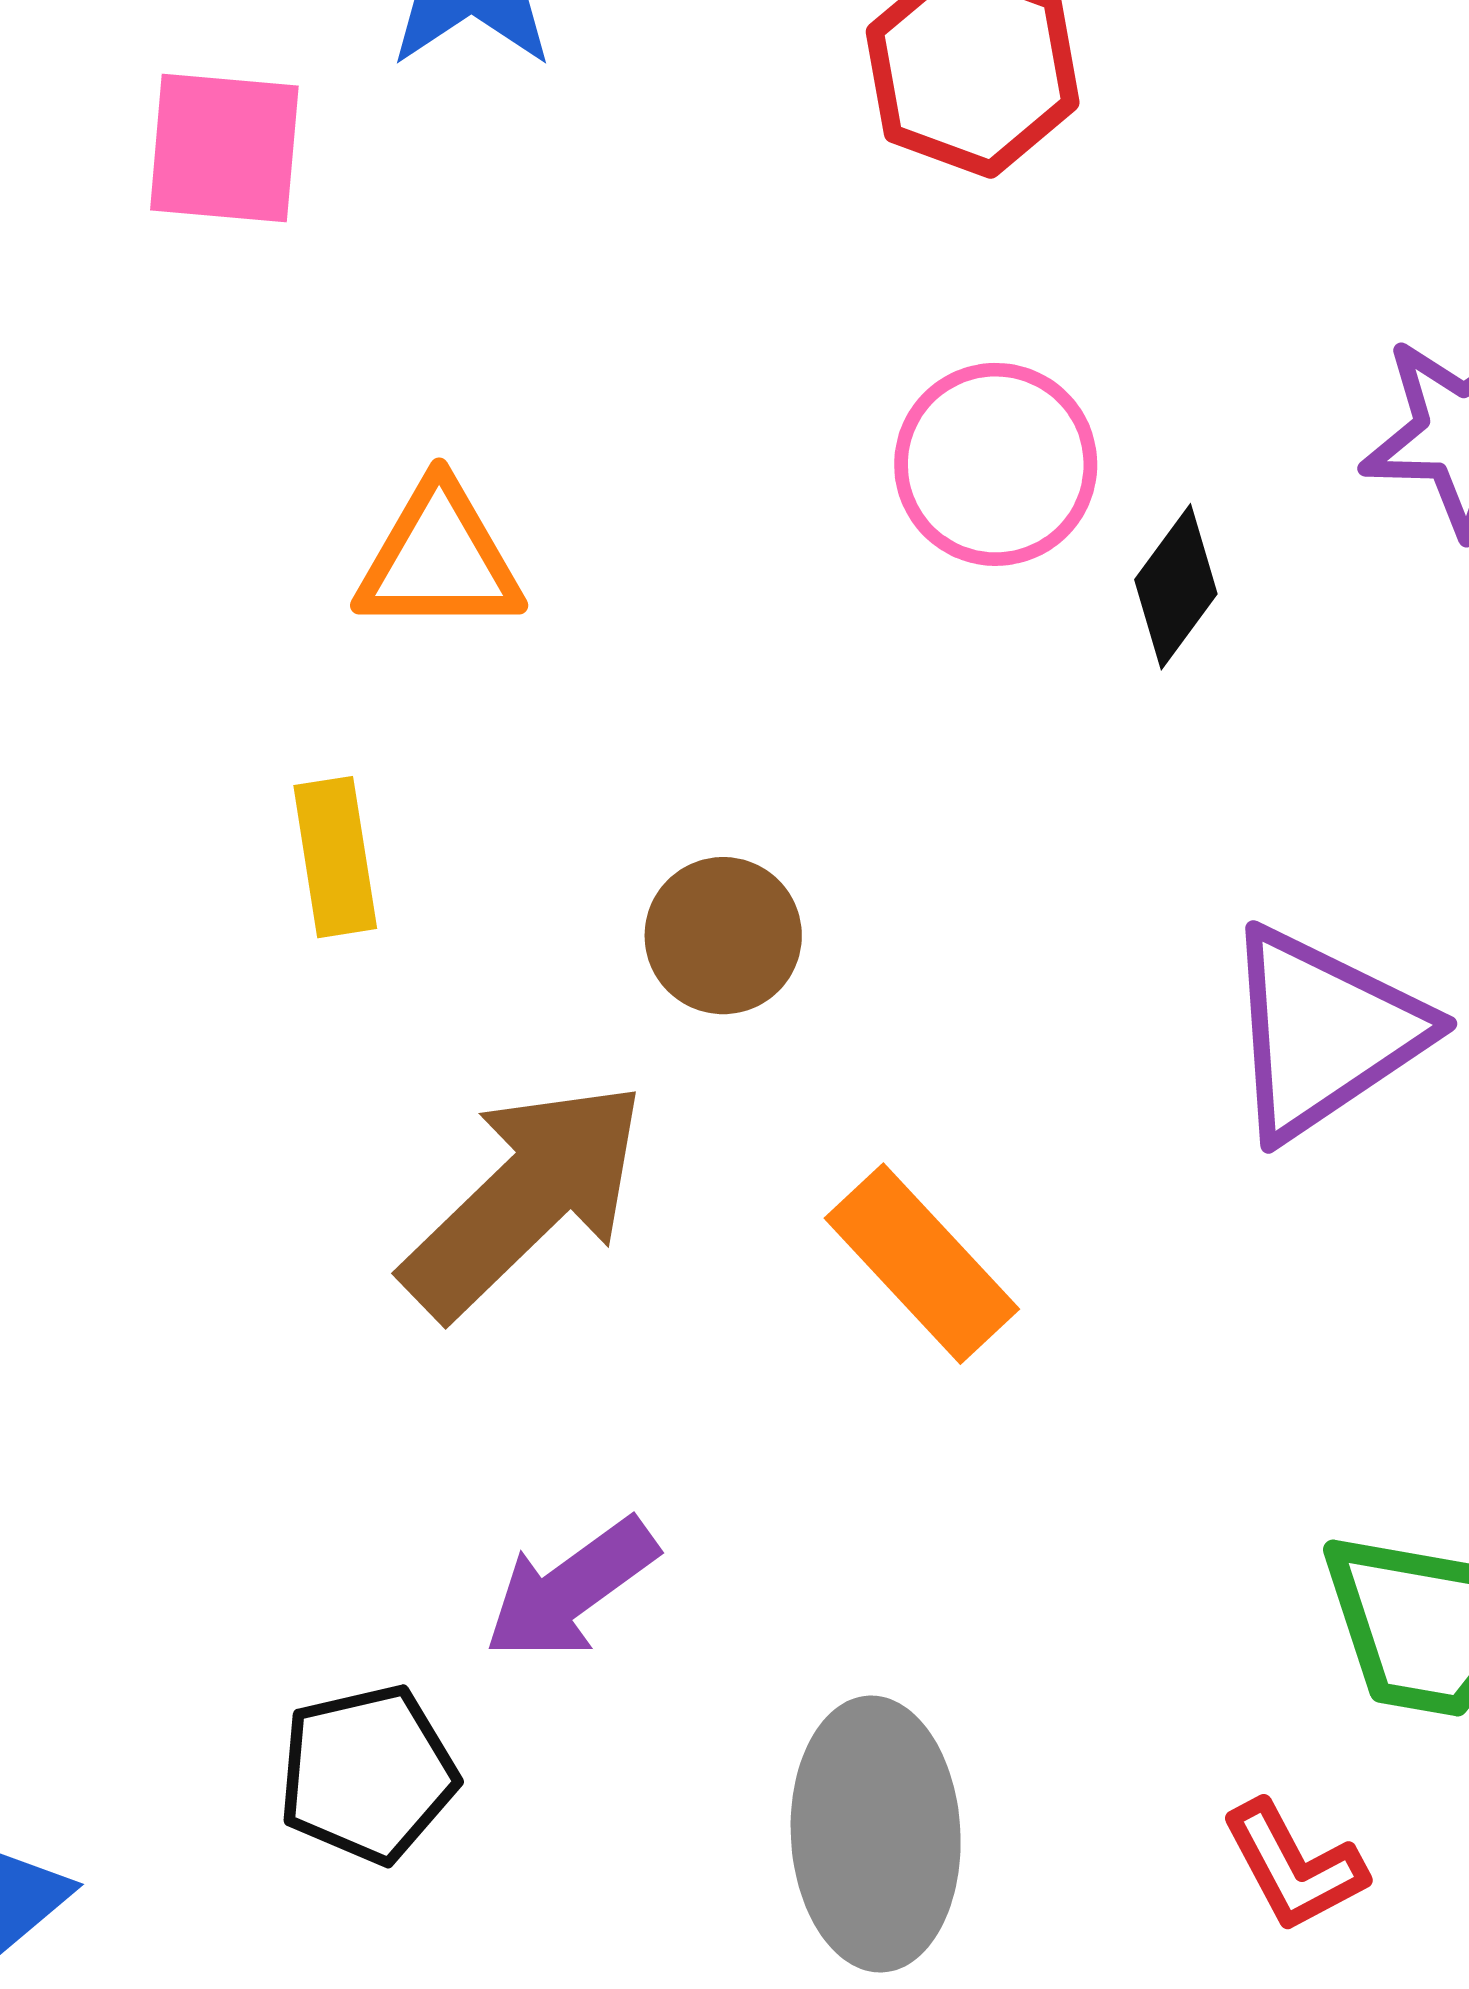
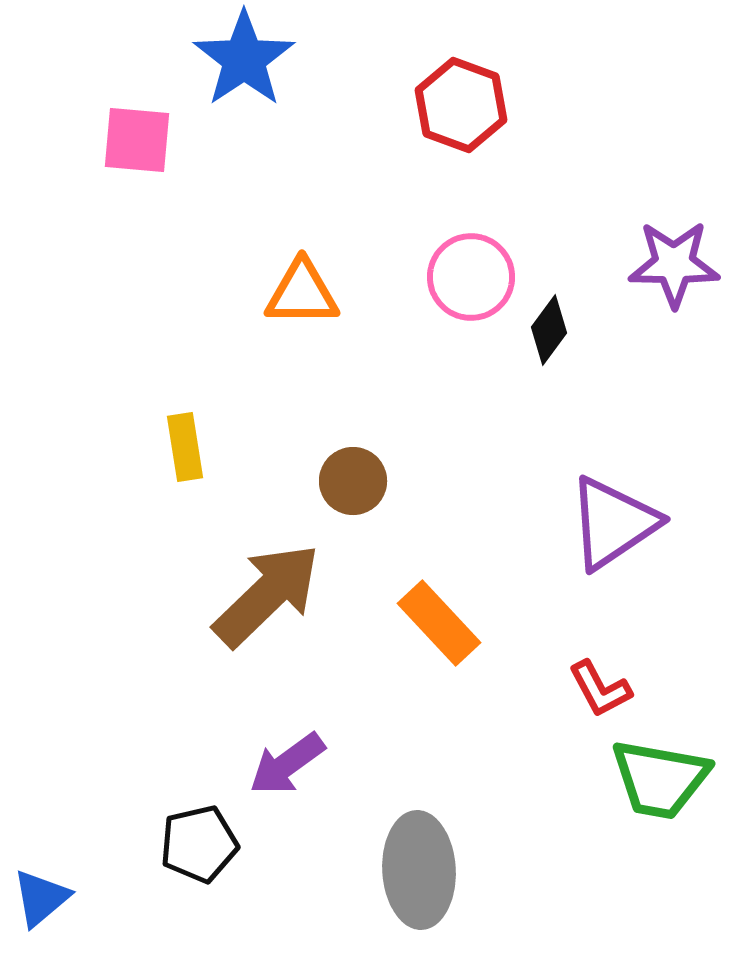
orange triangle: (439, 559) -> (302, 293), moved
red L-shape: (1294, 1866) -> (600, 689), moved

